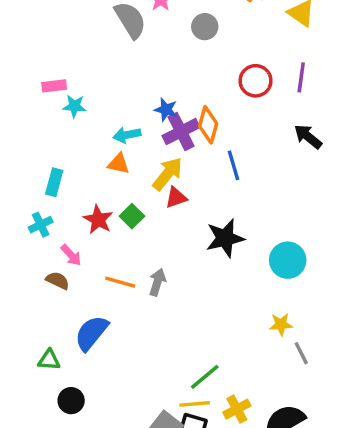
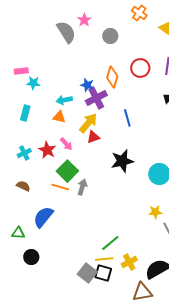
orange diamond: (208, 125) -> (112, 77), moved
cyan rectangle: (54, 182) -> (25, 113), moved
green square: (132, 216) -> (67, 171), moved, size x1.5
cyan cross: (41, 225) -> (24, 153), moved
pink arrow: (71, 255) -> (66, 144), moved

